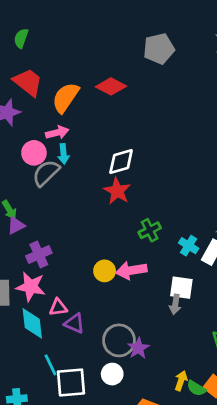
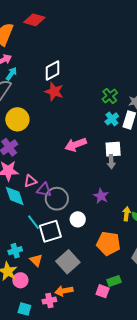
cyan arrow: (64, 154) -> (11, 74), turned -128
green cross: (150, 230) -> (110, 96), moved
cyan cross: (189, 246) -> (112, 119), turned 32
yellow circle: (105, 271) -> (17, 119), moved, size x1.5
gray circle: (119, 340) -> (57, 199), moved
purple star: (138, 348) -> (101, 196), moved

